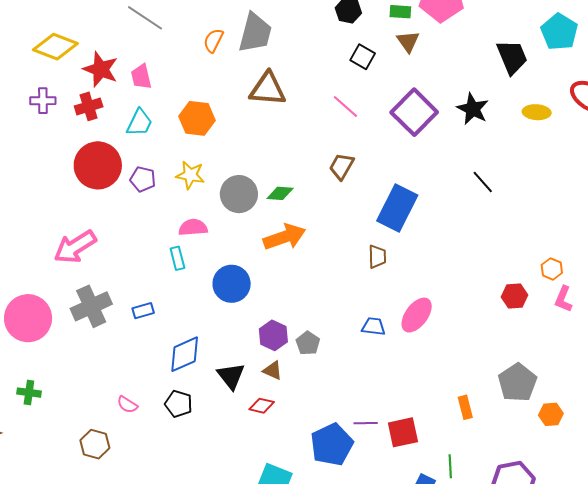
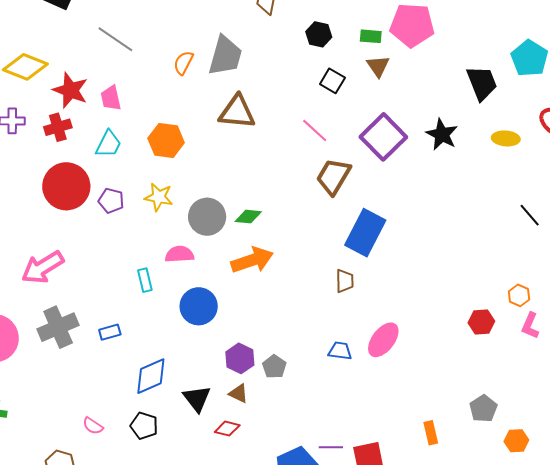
brown trapezoid: (342, 166) -> (333, 176), moved, size x1.4
black line: (483, 182) -> (530, 215), moved
pink semicircle: (193, 227) -> (179, 254), moved
gray pentagon: (517, 383) -> (483, 409), size x0.7

